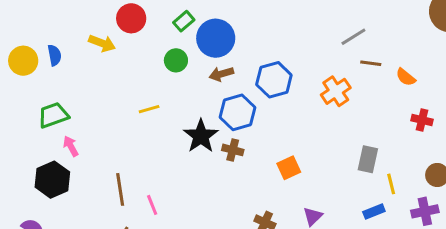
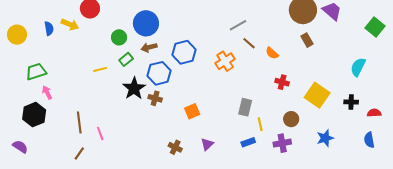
green rectangle: (184, 21) -> (126, 59), moved
blue semicircle: (54, 55) -> (49, 29), moved
brown line: (371, 63) -> (249, 43), turned 32

